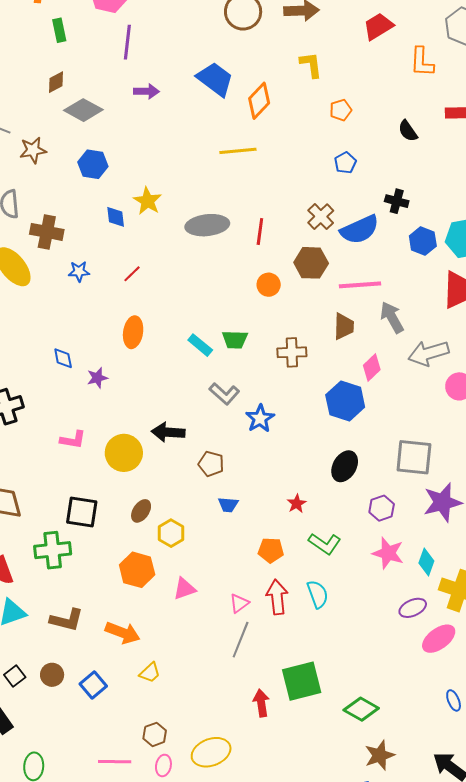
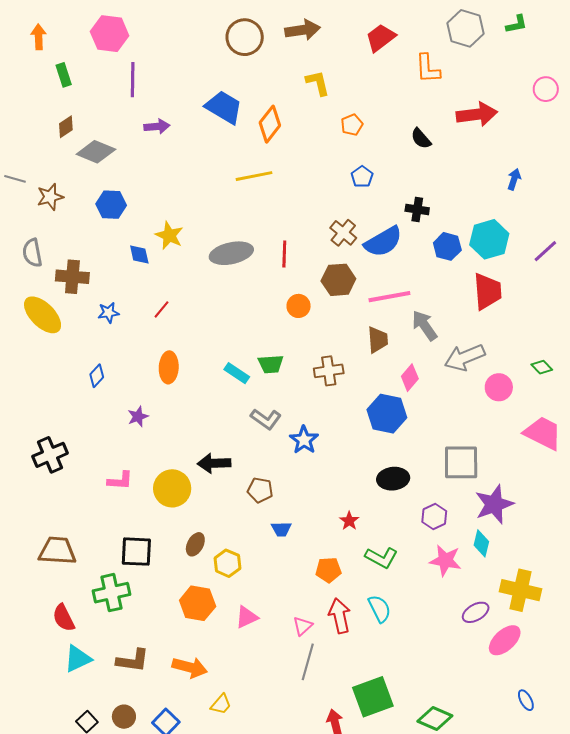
blue diamond: (63, 358) -> (97, 376), moved, turned 60
black ellipse: (345, 466) -> (393, 479), turned 60
cyan diamond: (426, 562) -> (481, 543), moved

